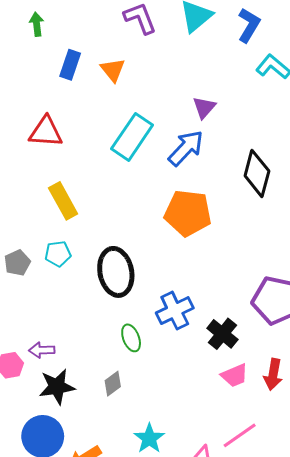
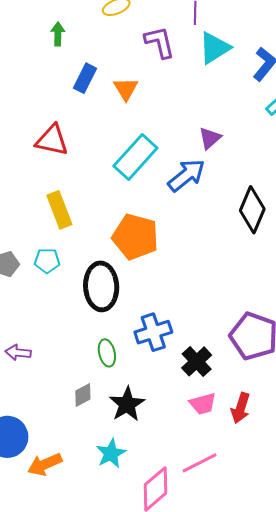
orange pentagon: (188, 213) -> (135, 237), moved
black star: (57, 387) -> (127, 404), moved, turned -30

